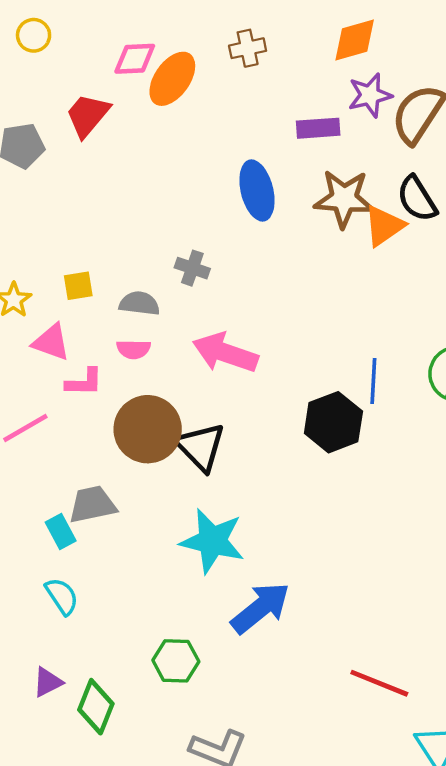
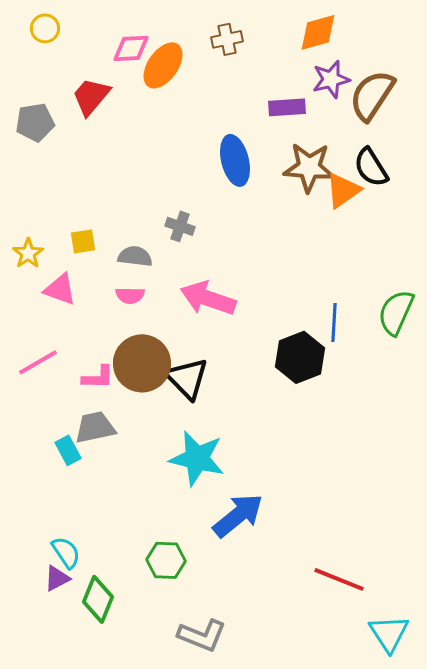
pink L-shape: (84, 382) -> (98, 377), moved
cyan semicircle: (62, 596) -> (66, 552), moved

